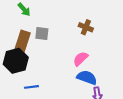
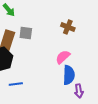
blue semicircle: (87, 78) -> (69, 75), turned 72

